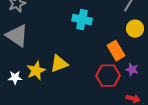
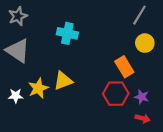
cyan cross: (82, 20) -> (67, 33), moved
purple star: (132, 70) -> (142, 97), moved

